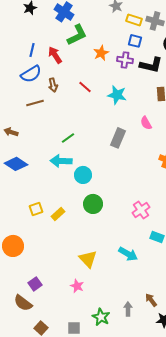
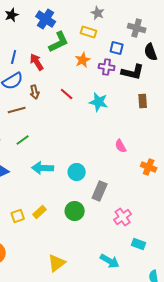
yellow rectangle: (134, 20) -> (89, 32), moved
pink semicircle: (146, 123) -> (121, 146), moved
green line: (68, 138) -> (23, 140), moved
gray rectangle: (118, 138) -> (100, 191), moved
cyan circle: (83, 175) -> (77, 172), moved
yellow rectangle: (58, 214) -> (40, 212), moved
yellow triangle: (88, 259) -> (57, 263), moved, turned 36

